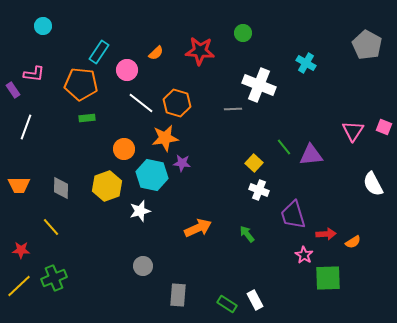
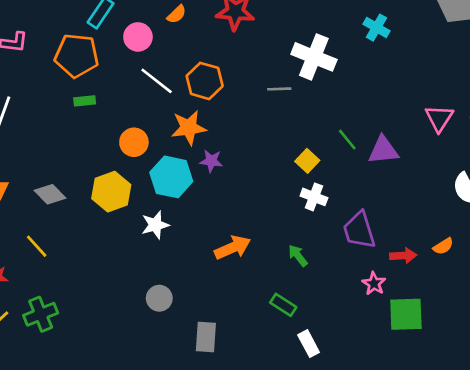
gray diamond: (61, 188) -> (50, 194), turned -45
orange semicircle: (353, 242) -> (443, 246), moved
green rectangle: (227, 304) -> (283, 305), moved

